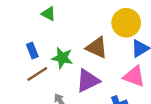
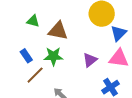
brown triangle: (97, 47) -> (58, 31), moved
purple triangle: (88, 81) -> (90, 60), moved, size x0.7

